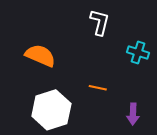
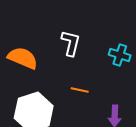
white L-shape: (100, 22) -> (71, 43), moved

